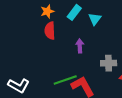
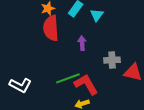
red semicircle: (50, 31) -> (51, 28), size x1.4

